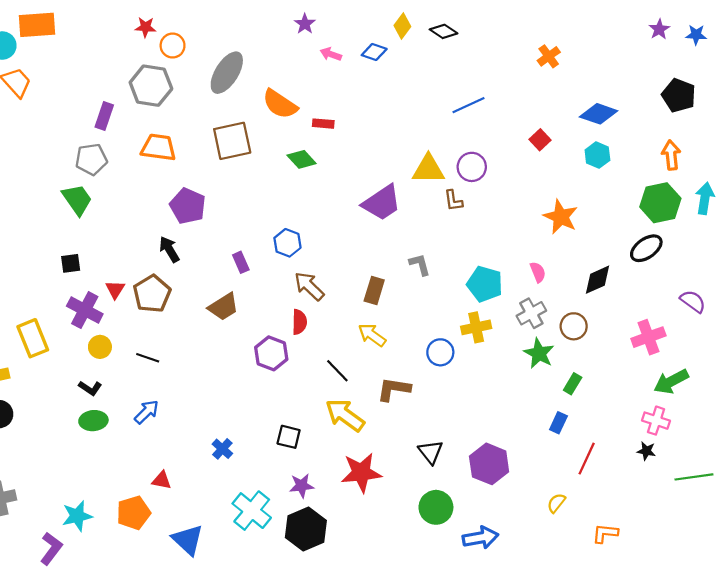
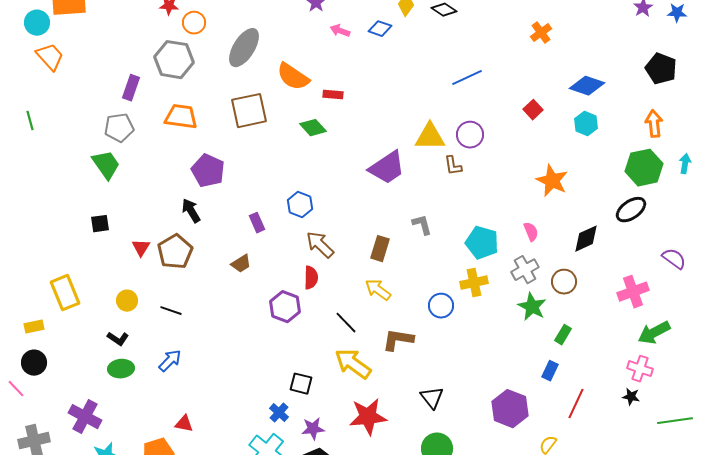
cyan arrow: (705, 198) -> (685, 164), size x0.7
brown trapezoid: (224, 307) -> (241, 264), size x0.7
purple cross: (85, 310) -> (85, 417), moved
blue cross: (222, 449) -> (279, 413), moved
purple hexagon: (489, 464) -> (510, 409), moved

